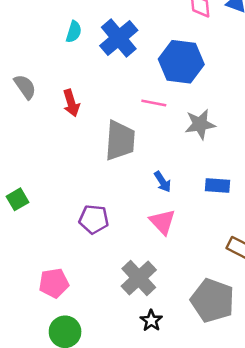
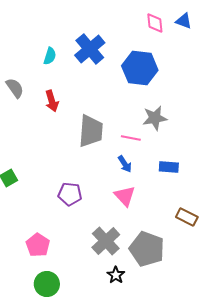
cyan semicircle: (74, 32) -> (50, 56), moved
pink line: (154, 103) -> (131, 138), moved
pink pentagon: (54, 283) -> (38, 245), turned -30
gray pentagon: (213, 301) -> (147, 249), moved

